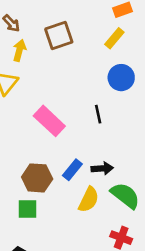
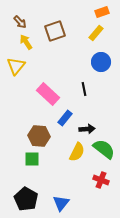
yellow arrow: (19, 50) -> (26, 42), turned -49
blue rectangle: (72, 170) -> (65, 118), moved

